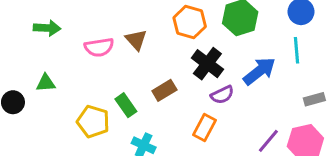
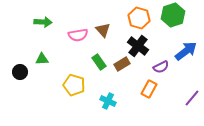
black cross: (207, 64) -> (138, 46), moved
green rectangle: (126, 105) -> (99, 62), moved

